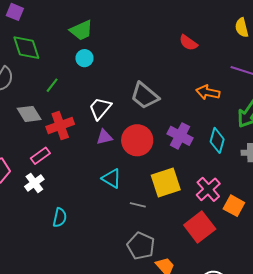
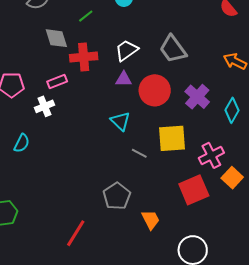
cyan semicircle: (60, 218) -> (22, 143), moved
gray pentagon: (141, 246) -> (117, 196), moved

